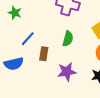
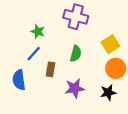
green star: (15, 13) -> (38, 32), moved
blue semicircle: (14, 64) -> (19, 80), turned 96

